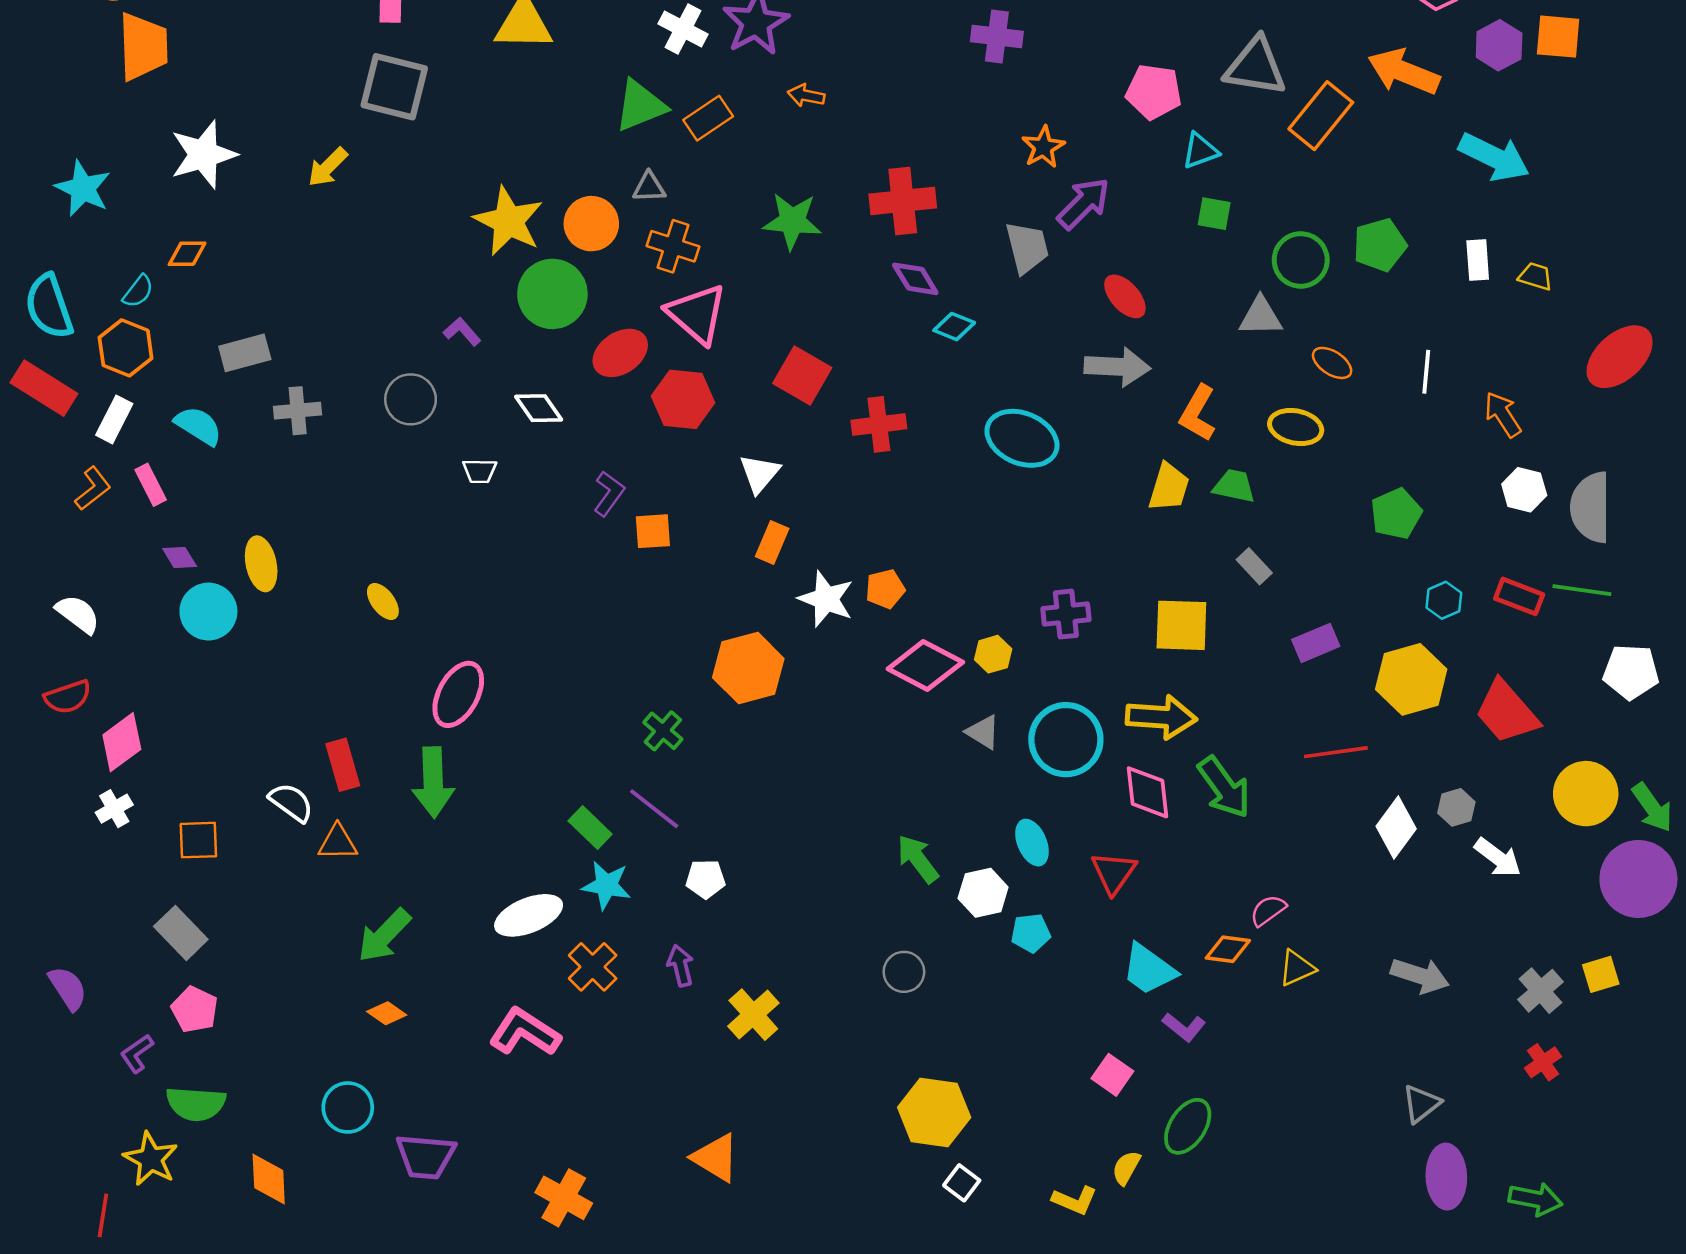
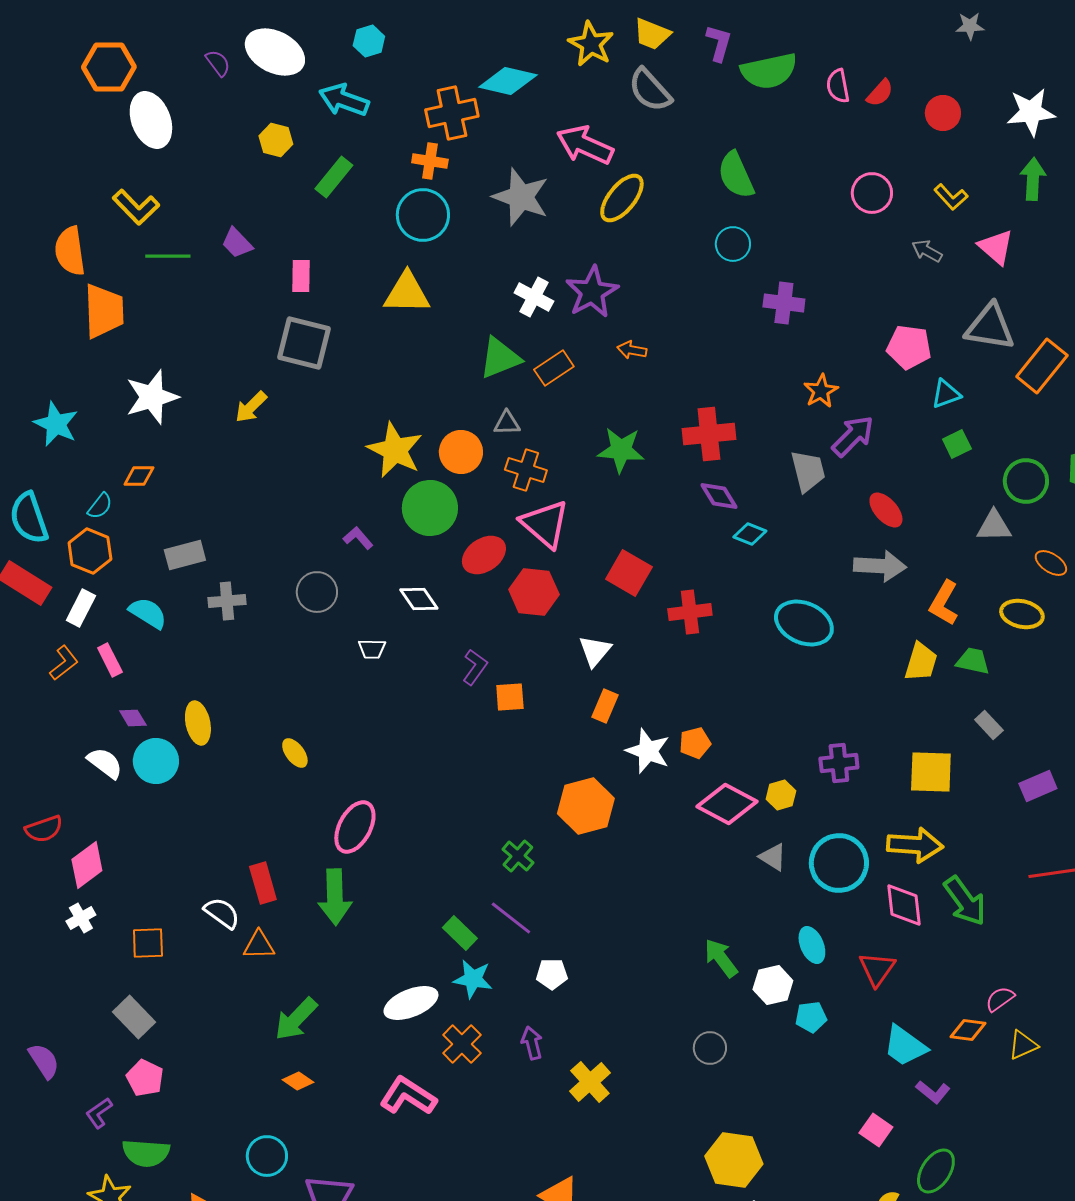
green square: (1214, 214) -> (957, 444), turned -36
white semicircle: (78, 614) -> (105, 763), moved

